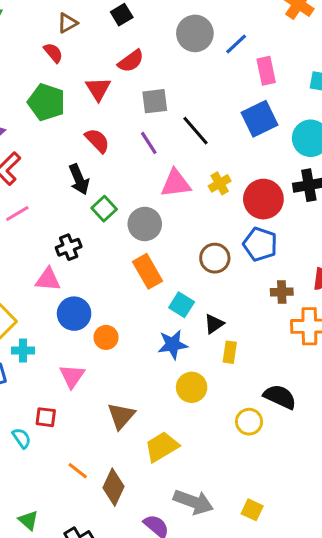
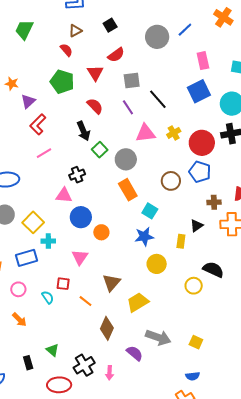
blue line: (236, 44) -> (185, 30), moved
black triangle: (214, 324) -> (197, 226), moved
orange line: (78, 471) -> (86, 301), moved

